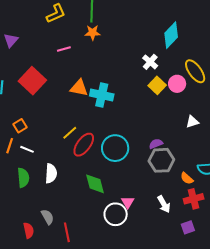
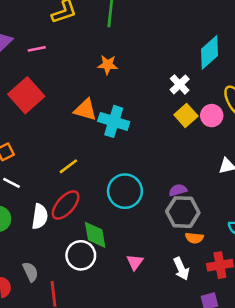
orange star: (93, 33) -> (108, 65), moved
pink line: (64, 49) -> (37, 49), moved
red ellipse: (84, 145) -> (66, 205), moved
orange semicircle: (187, 178) -> (194, 238), moved, turned -40
white circle: (116, 214) -> (81, 255), moved

